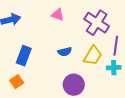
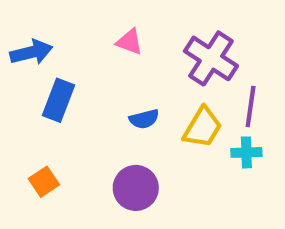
blue rectangle: (24, 56) -> (58, 100), moved
purple circle: (74, 85) -> (136, 188), moved

